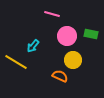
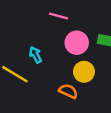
cyan arrow: (33, 46) -> (35, 55), turned 112

